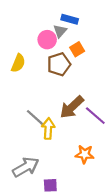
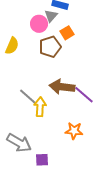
brown arrow: (72, 107) -> (62, 87), turned 50
gray arrow: (26, 167) -> (19, 143), turned 60

